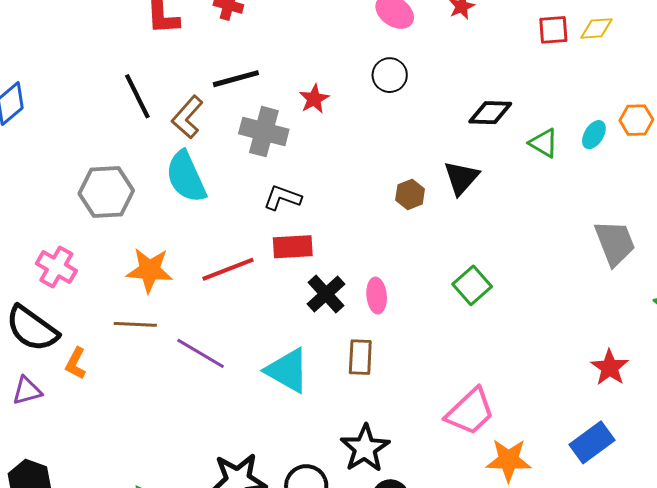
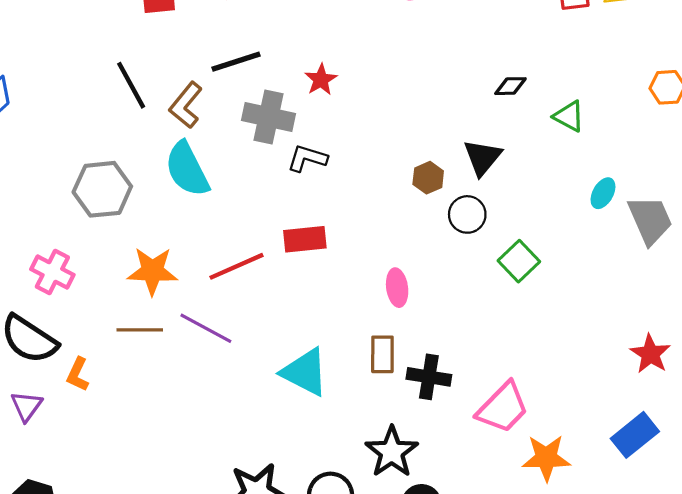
black circle: (390, 75) -> (467, 214), moved
black diamond: (490, 113) -> (510, 86), size x0.7
cyan ellipse: (594, 135) -> (603, 193), moved
black L-shape: (282, 198) -> (307, 158), moved
green square: (472, 285) -> (519, 261), moved
black cross: (326, 294) -> (429, 377), moved, turned -36
purple line: (201, 353) -> (206, 328), moved
purple triangle: (27, 391) -> (26, 406), turned -36

